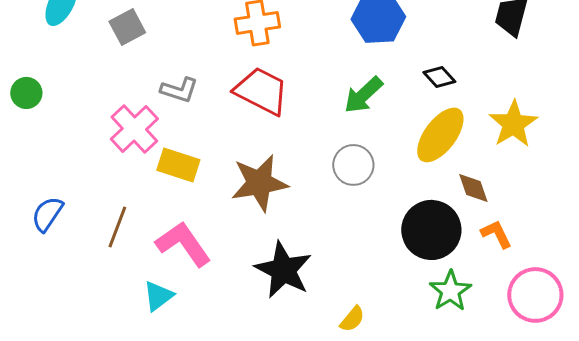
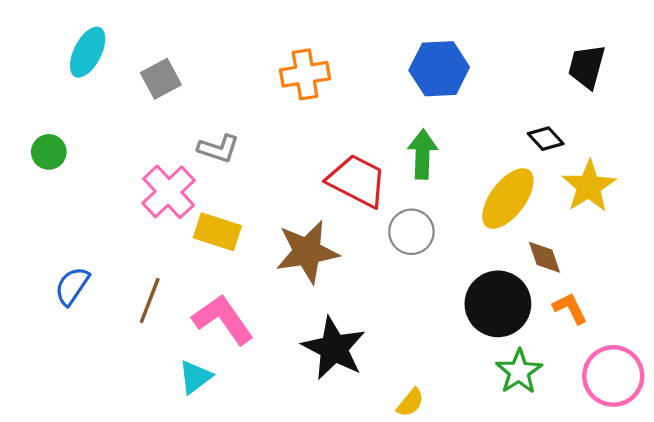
black diamond: (439, 77) -> (546, 139), moved
red trapezoid: (261, 91) -> (357, 181), moved
green arrow: (363, 95) -> (423, 154), turned 135

